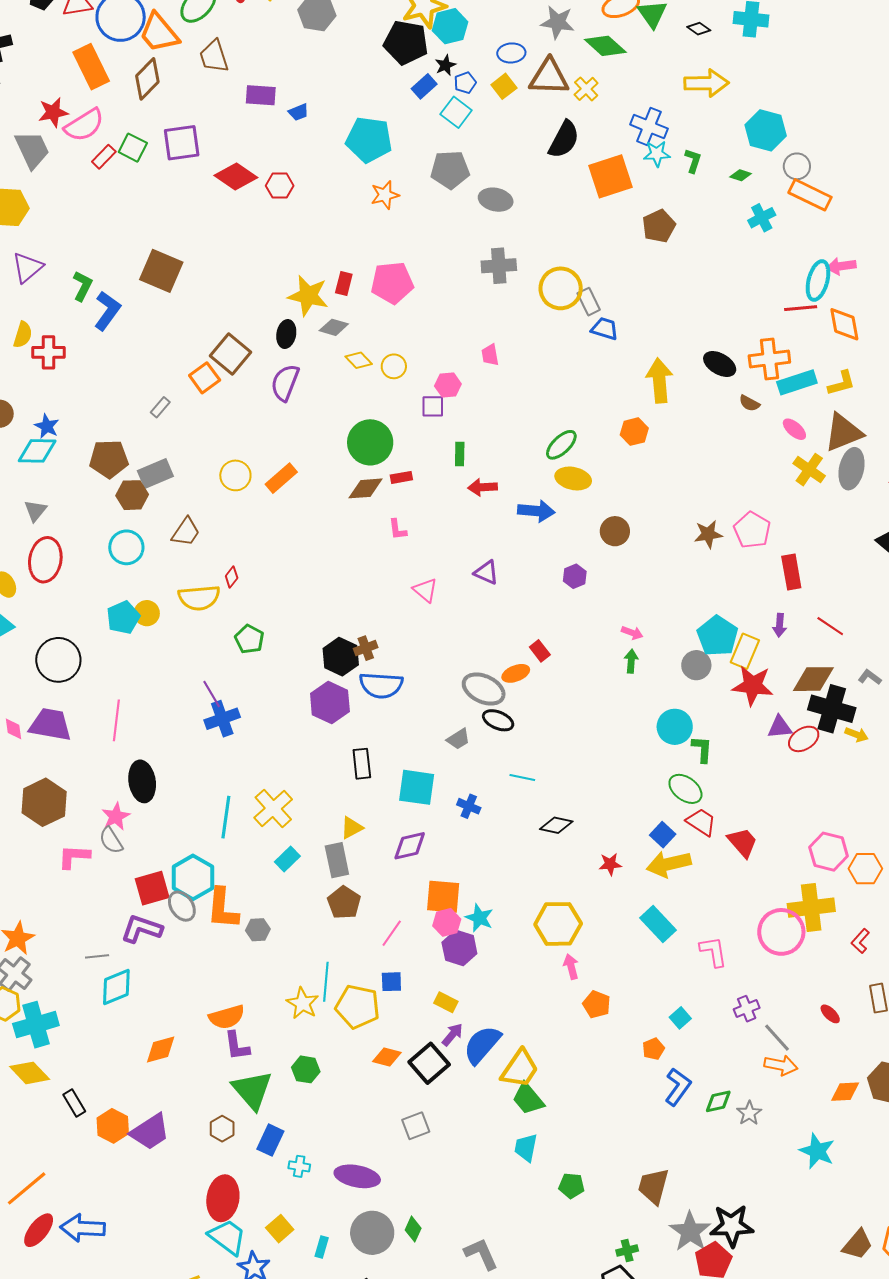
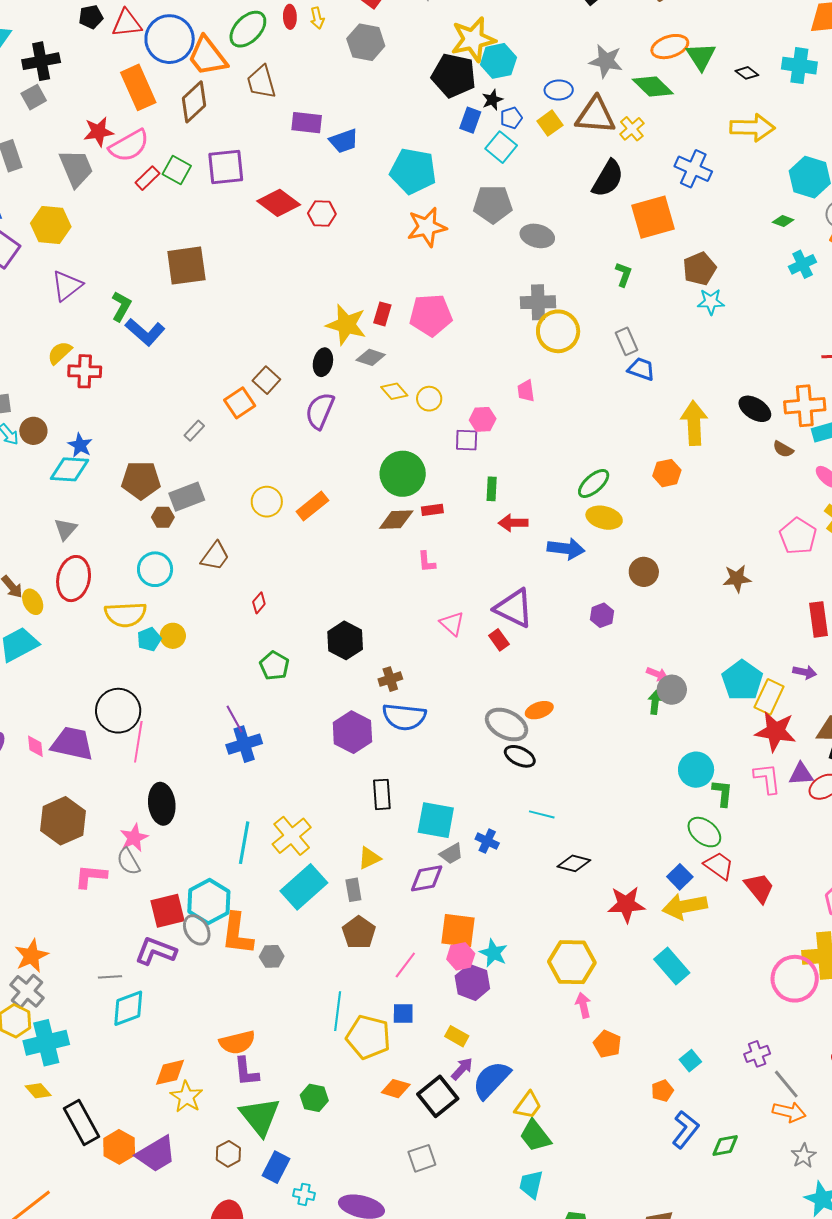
blue rectangle: (424, 86) -> (470, 120), turned -30
blue trapezoid: (299, 112) -> (344, 141), size x1.4
cyan star: (657, 154) -> (711, 302), moved
green L-shape: (693, 161) -> (624, 274), moved
orange star: (385, 195) -> (427, 227), size x1.4
brown square: (161, 271) -> (186, 266), moved, turned -33
yellow circle: (561, 288) -> (558, 331), moved
blue L-shape: (107, 311) -> (145, 332), turned 93
yellow semicircle: (23, 335) -> (60, 353), turned -152
brown square: (230, 354) -> (266, 380), size x0.7
brown hexagon: (132, 495) -> (163, 517), size x0.7
pink pentagon: (752, 530) -> (798, 536), moved
purple triangle: (486, 572) -> (514, 608), size x1.6
yellow semicircle: (199, 598) -> (125, 614), moved
cyan pentagon: (123, 617) -> (149, 639), size x0.7
purple arrow: (780, 625) -> (805, 672), turned -85
red rectangle: (540, 651) -> (499, 640), moved
black hexagon: (341, 657) -> (345, 640), moved
black circle: (58, 660) -> (118, 711), moved
gray circle: (696, 665) -> (672, 690), moved
gray trapezoid: (458, 739) -> (451, 854), moved
cyan rectangle: (287, 859) -> (304, 887), size x1.8
gray rectangle: (337, 860) -> (353, 890), size x0.7
red star: (610, 864) -> (626, 904), size x1.6
pink L-shape: (713, 952) -> (767, 778), moved
yellow star: (303, 1003) -> (186, 1097), moved
yellow trapezoid: (520, 1069) -> (528, 1105), size x0.7
yellow diamond: (30, 1073) -> (38, 1091), size x0.7
black rectangle: (74, 1103) -> (82, 1123), size x1.6
gray star: (749, 1113) -> (804, 1156), moved

